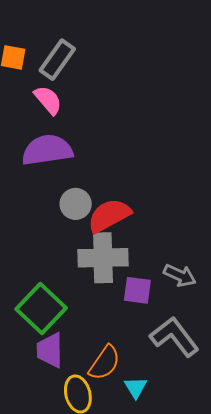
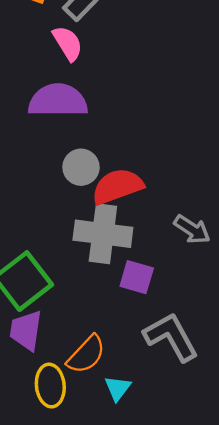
gray arrow: (180, 275) -> (192, 229), moved

